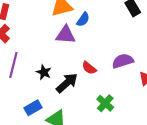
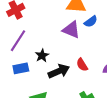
blue rectangle: (33, 108) -> (21, 68), moved

